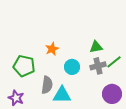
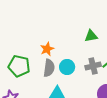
green triangle: (96, 47) -> (91, 36), moved
gray semicircle: (47, 85) -> (49, 68), moved

